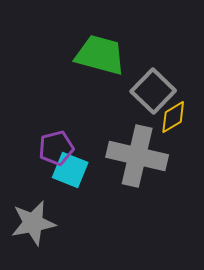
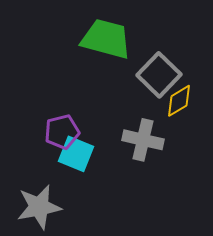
gray cross: (137, 156) -> (143, 140), size x0.7

